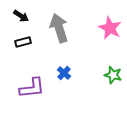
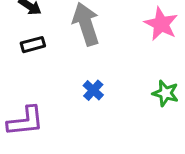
purple L-shape: (32, 88) -> (25, 121), moved

